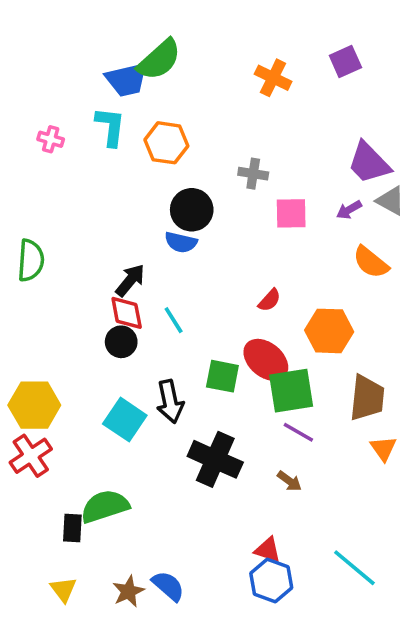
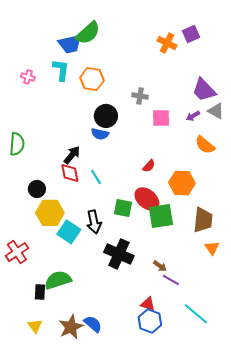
orange cross: (273, 78) -> (167, 43), moved
black circle: (121, 342) -> (37, 189), moved
yellow hexagon: (34, 405) -> (50, 213), moved
purple line: (298, 432) -> (171, 280), moved
brown star: (128, 591) -> (71, 327), size x1.4

